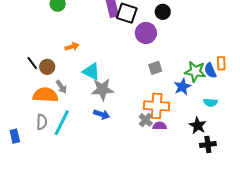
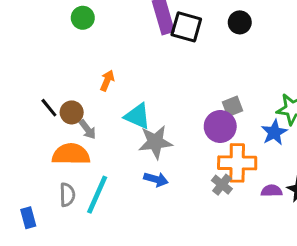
purple circle: (146, 33) -> (220, 126), moved
orange arrow: (72, 47) -> (107, 81), turned -48
gray arrow: (61, 87) -> (88, 129), moved
purple semicircle: (160, 126) -> (272, 191), moved

